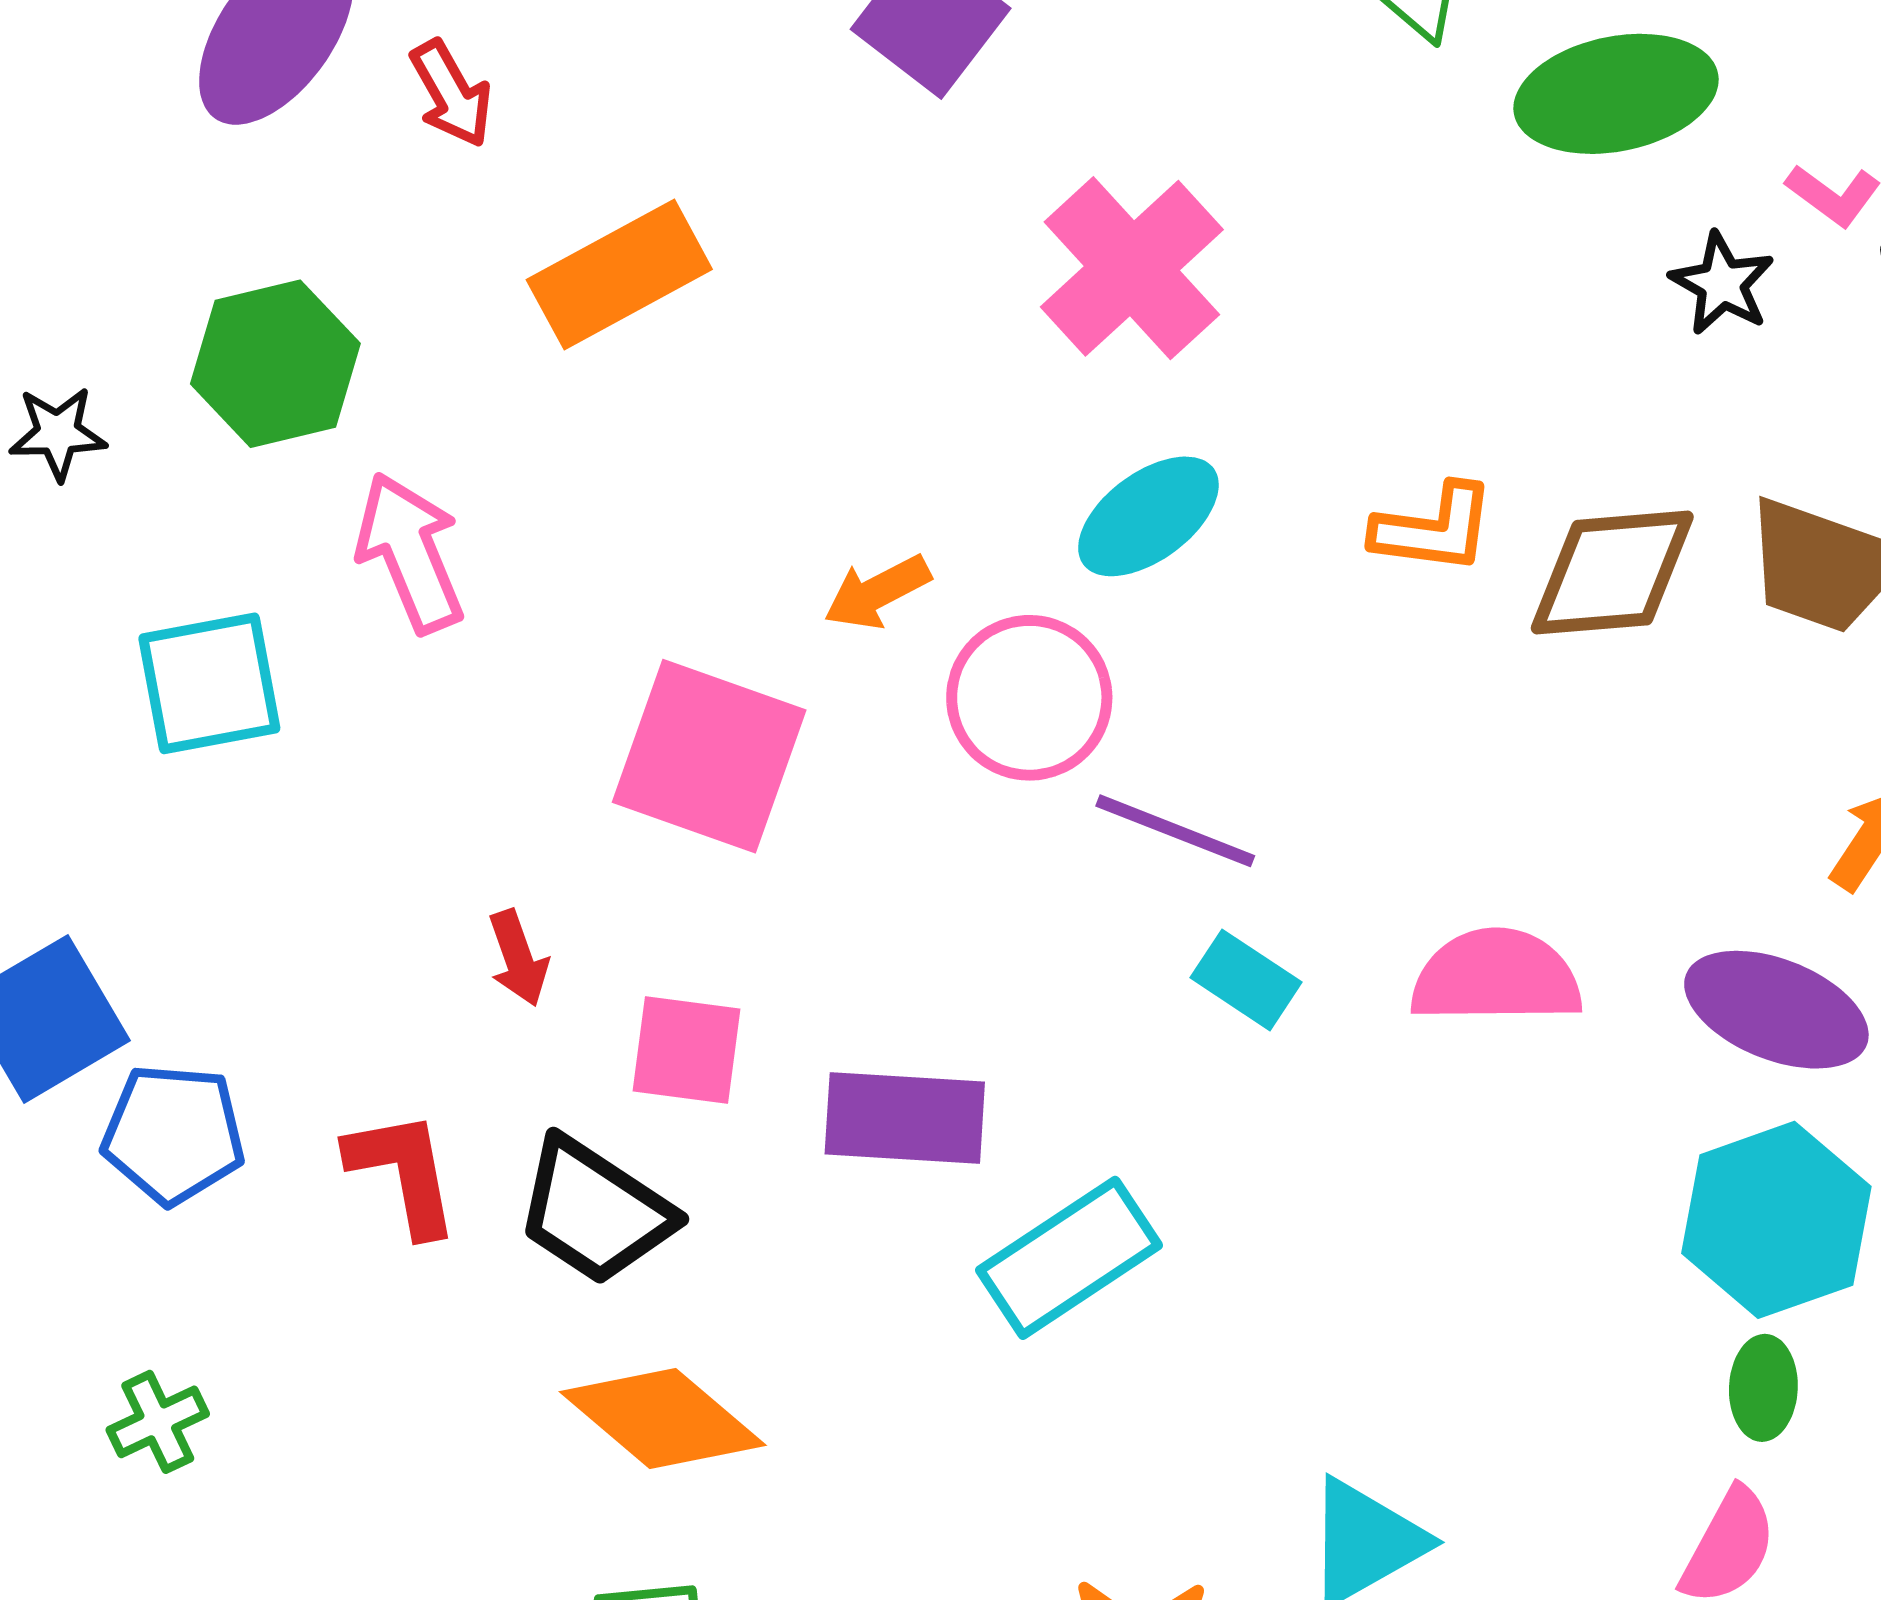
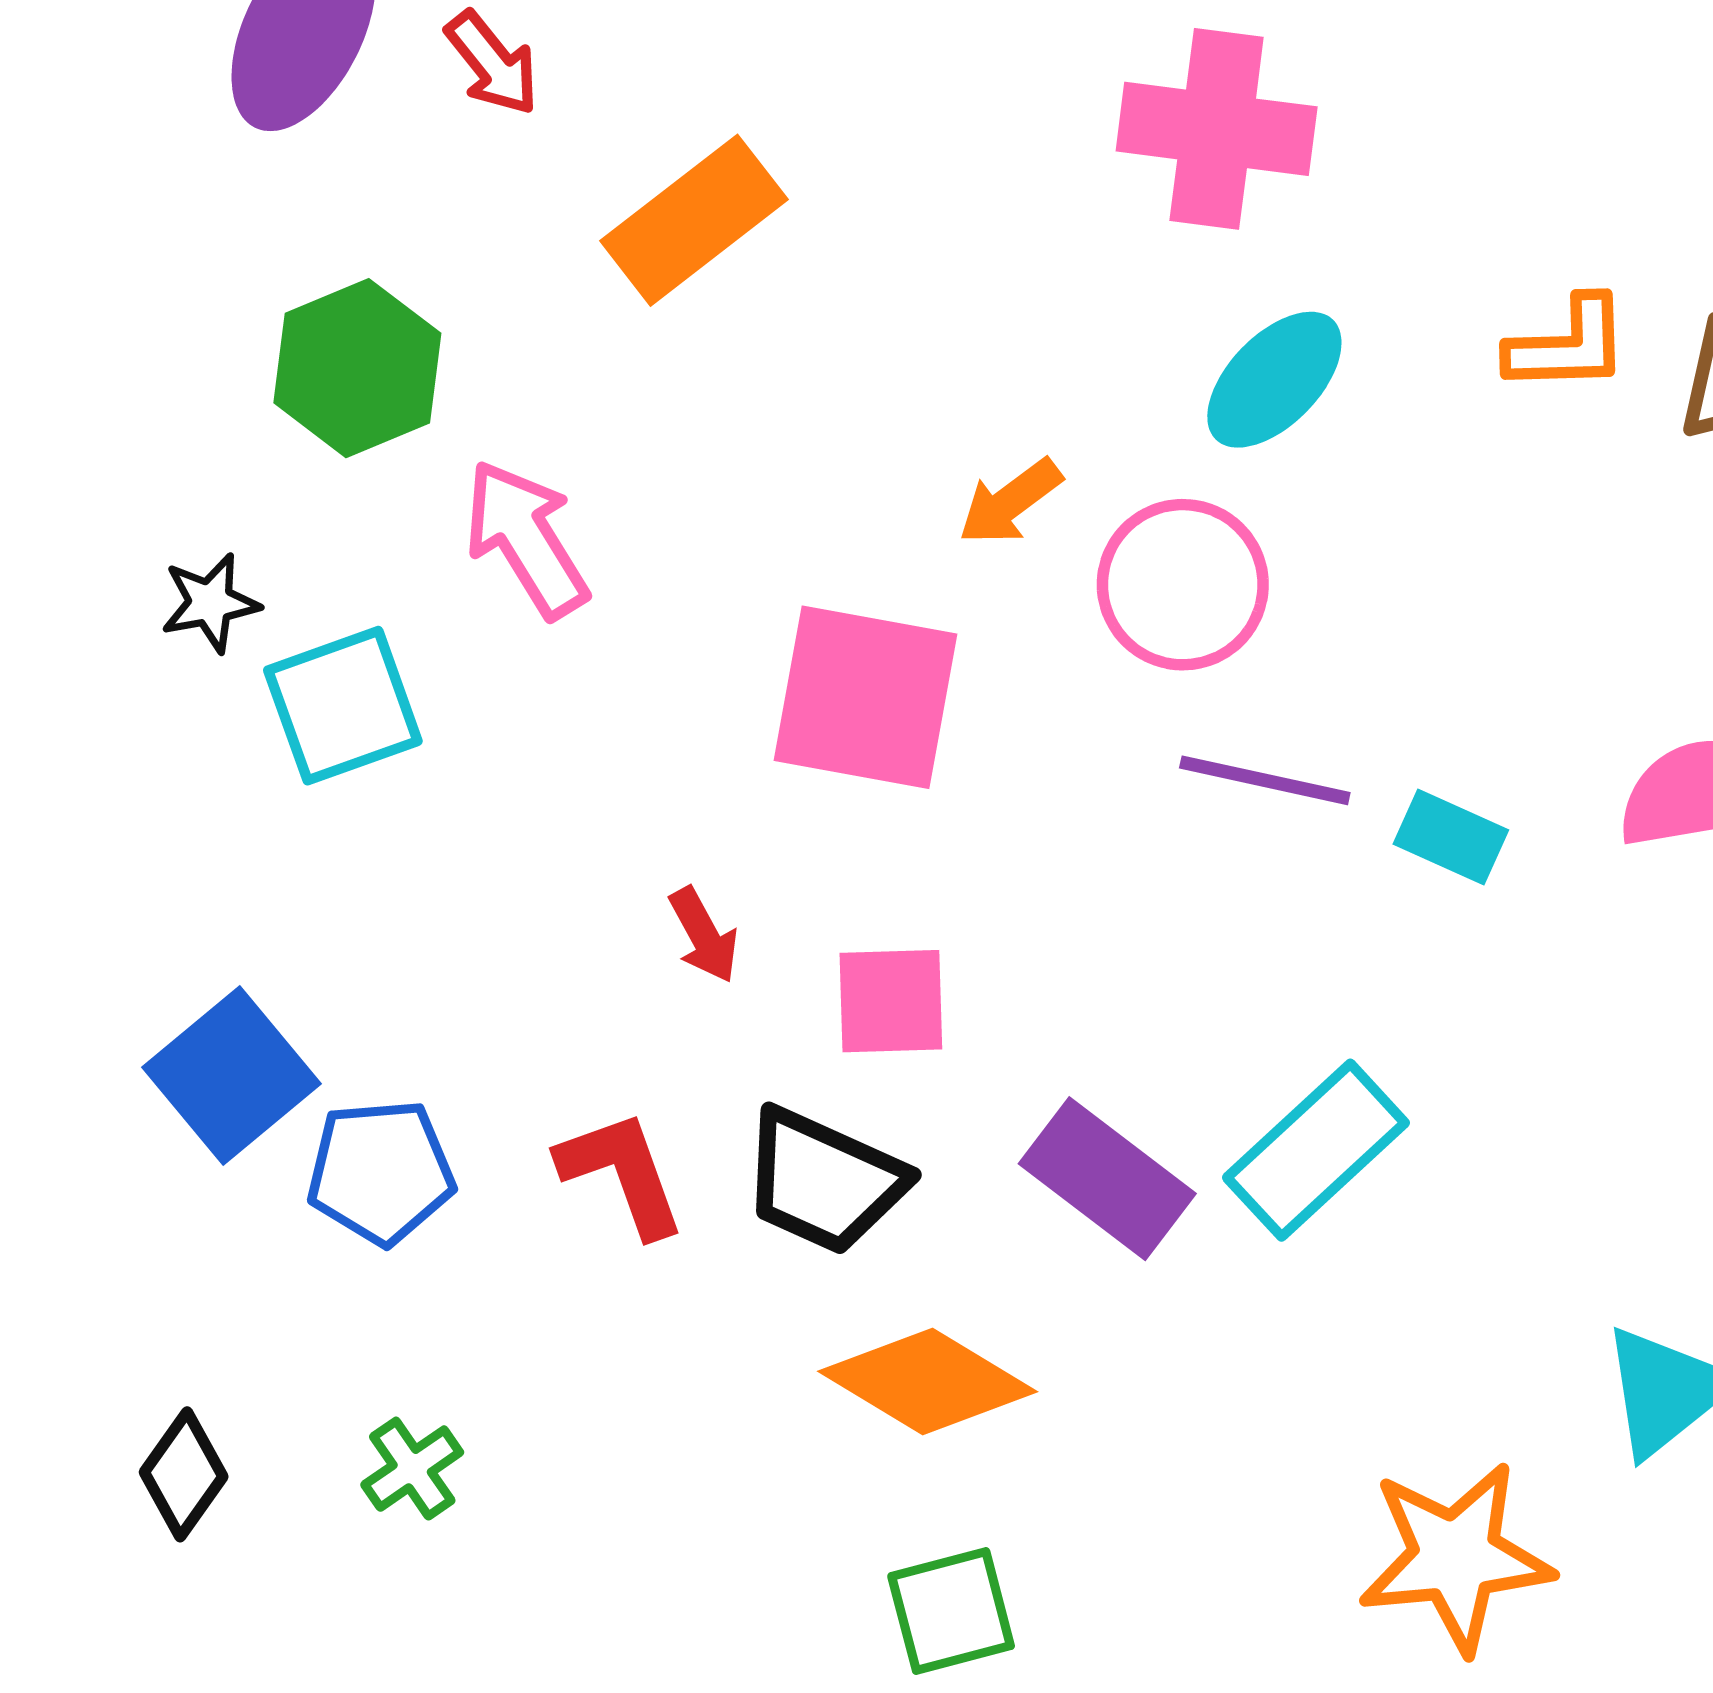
pink cross: (1132, 268) -> (1217, 129), turned -31
black star: (58, 433) -> (210, 603), moved
purple line: (1175, 831) -> (1265, 780), moved
purple rectangle: (905, 1118) -> (1107, 1179), moved, turned 43

